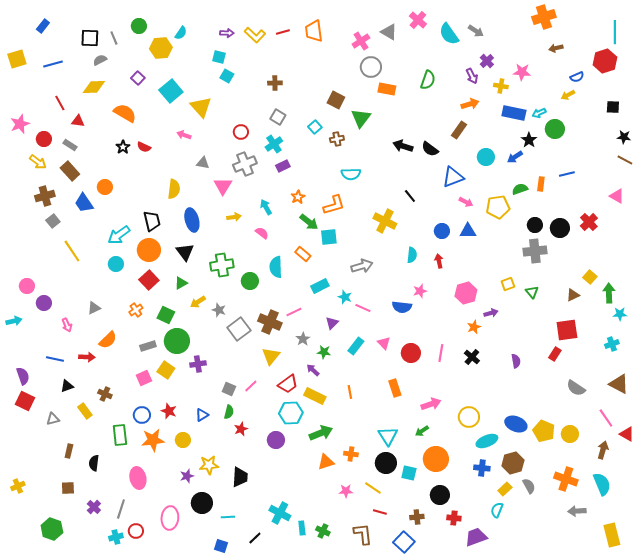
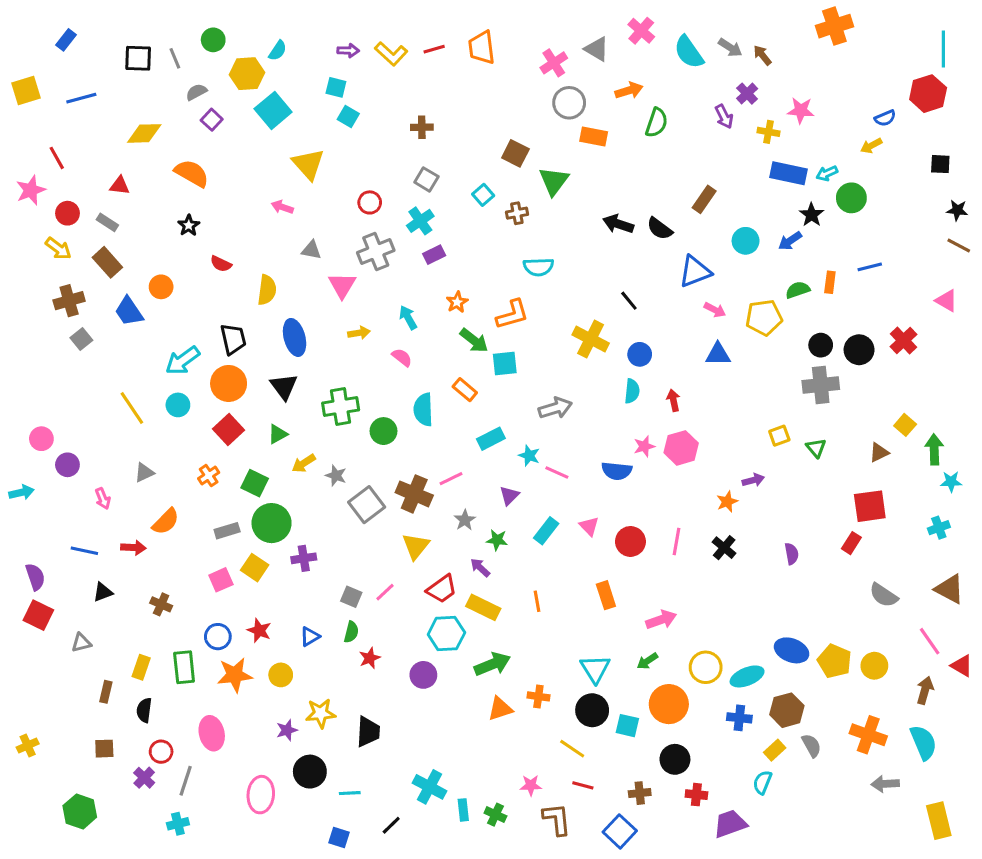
brown arrow: (556, 48) -> (762, 55), moved, turned 64
gray semicircle: (100, 60) -> (196, 92), moved
cyan square: (171, 91) -> (273, 110), moved
red line: (60, 103) -> (57, 158), moved
orange arrow: (470, 104) -> (629, 90), moved
red semicircle: (144, 147) -> (221, 264), moved
blue circle: (442, 231) -> (640, 354), moved
yellow line: (72, 251) -> (132, 408), moved
pink hexagon: (466, 293) -> (681, 448), moved
yellow rectangle: (85, 411) -> (141, 667), moved, turned 56
yellow circle: (469, 417) -> (706, 667), moved
pink star: (346, 491) -> (531, 785), moved
red circle: (136, 531) -> (161, 752), moved

